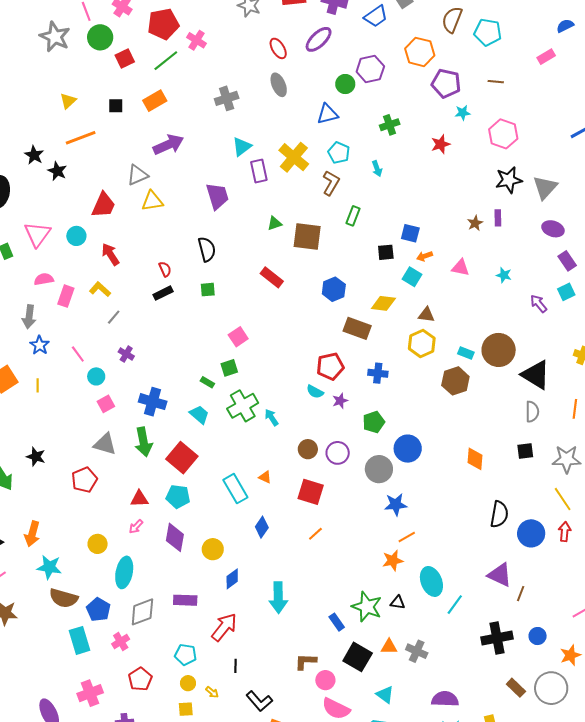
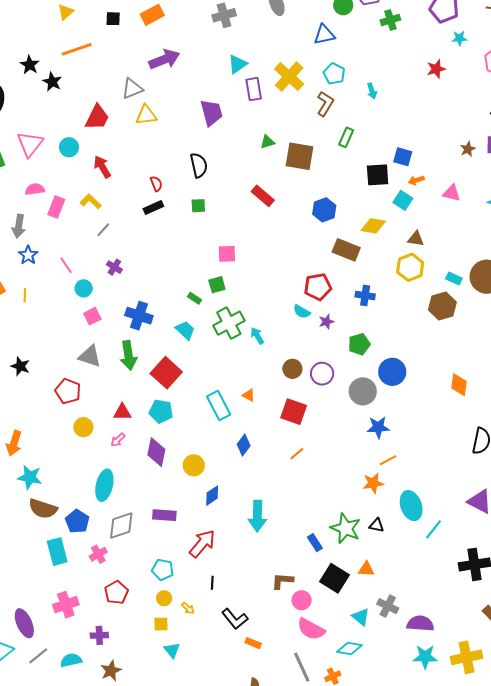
green cross: (390, 125) -> (390, 20), moved
black square: (386, 252) -> (378, 175), size x1.4
pink square: (238, 337) -> (227, 254), turned 30
red pentagon: (84, 480) -> (68, 391), turned -30
yellow circle: (98, 544) -> (83, 427), moved
gray cross: (417, 651) -> (388, 606), moved

